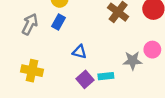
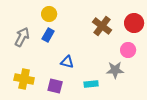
pink circle: (152, 50) -> (128, 50), moved
purple square: (85, 79) -> (55, 86), moved, turned -35

